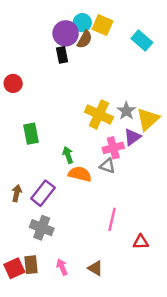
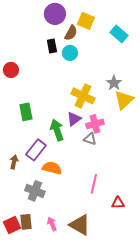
cyan circle: (82, 23) -> (70, 53), moved
purple circle: (66, 33) -> (55, 14), moved
gray star: (126, 111) -> (114, 83), moved
purple triangle: (132, 137) -> (74, 119), moved
green arrow: (68, 155) -> (57, 130), size x1.5
orange semicircle: (80, 174) -> (52, 168), moved
purple rectangle: (43, 193) -> (36, 150), moved
brown triangle: (95, 268) -> (80, 225), size x1.6

